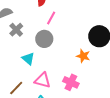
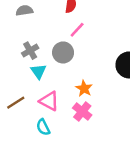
gray cross: (16, 30) -> (30, 51), moved
orange star: (83, 56) -> (84, 88), moved

